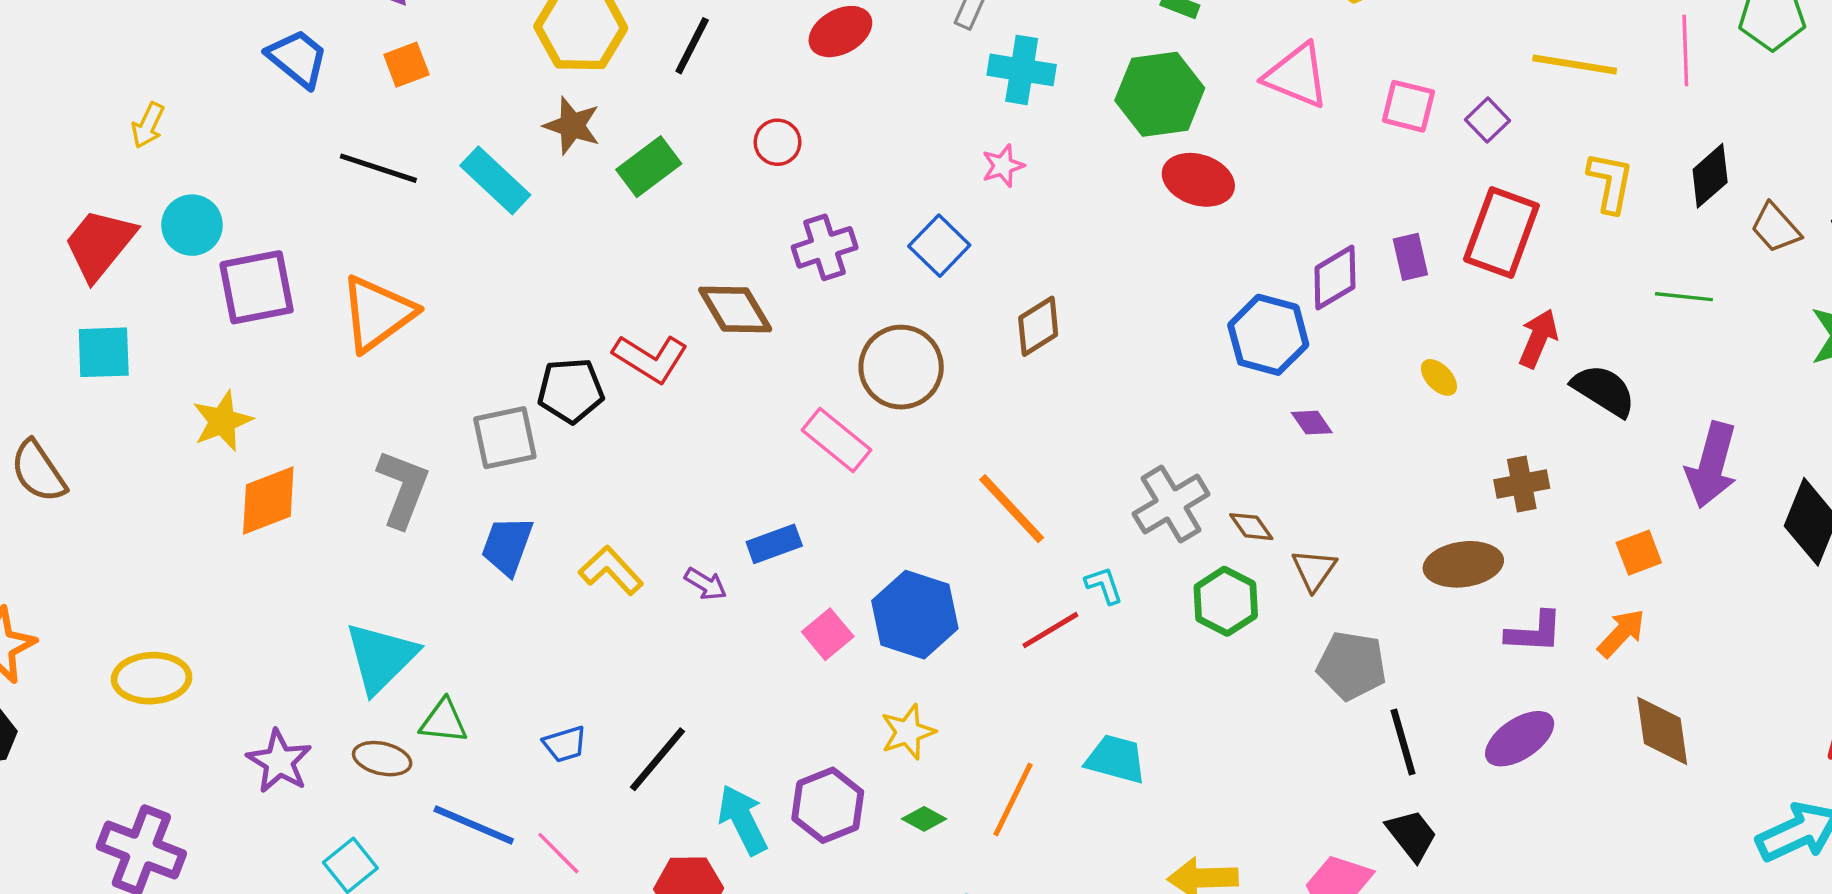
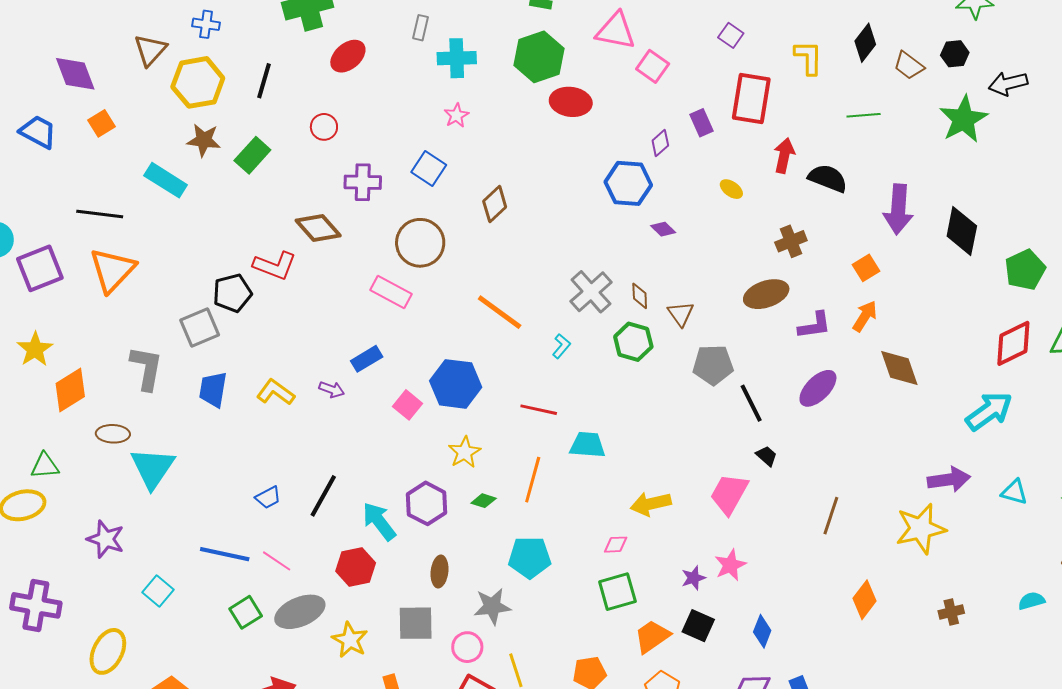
pink square: (1408, 106) -> (653, 66), moved, turned 32
black line: (378, 168) -> (100, 214), moved
purple cross: (825, 247) -> (363, 182), turned 30
purple diamond: (1335, 278) -> (660, 143), size x0.7
brown diamond: (1251, 527) -> (640, 296), turned 44
cyan L-shape: (1104, 585) -> (561, 346), turned 70
red line: (1050, 630) -> (539, 410), moved, turned 54
green triangle: (444, 721) -> (45, 466), moved
brown ellipse: (382, 759) -> (113, 434), moved
black trapezoid: (1412, 835) -> (766, 456), size x0.7

